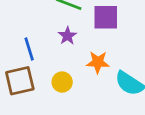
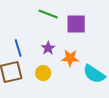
purple star: (67, 36) -> (48, 48), moved

